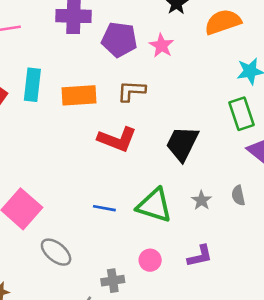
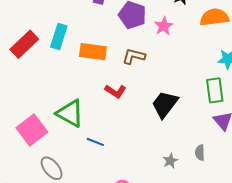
red L-shape: (117, 139) -> (116, 91), size x0.7
gray star: (201, 200) -> (170, 161), moved
green triangle: (154, 205) -> (70, 113), moved

